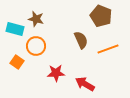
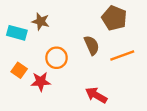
orange circle: (36, 46) -> (56, 58), moved
red star: (56, 73) -> (41, 82), moved

